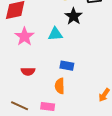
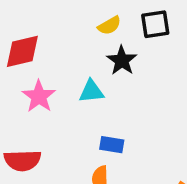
red semicircle: (28, 71) -> (22, 160), moved, size x1.5

